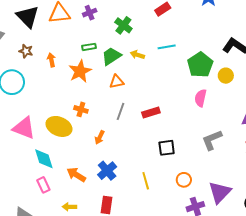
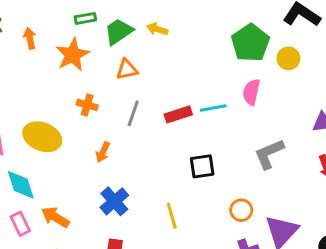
cyan line: (167, 47) -> (213, 108), moved
orange cross: (81, 109) -> (87, 105), moved
orange arrow: (76, 175) -> (55, 217), moved
orange circle: (184, 180) -> (241, 210), moved

